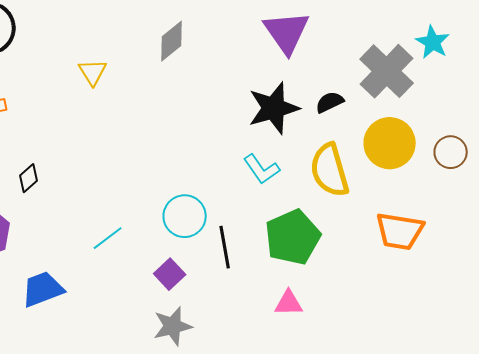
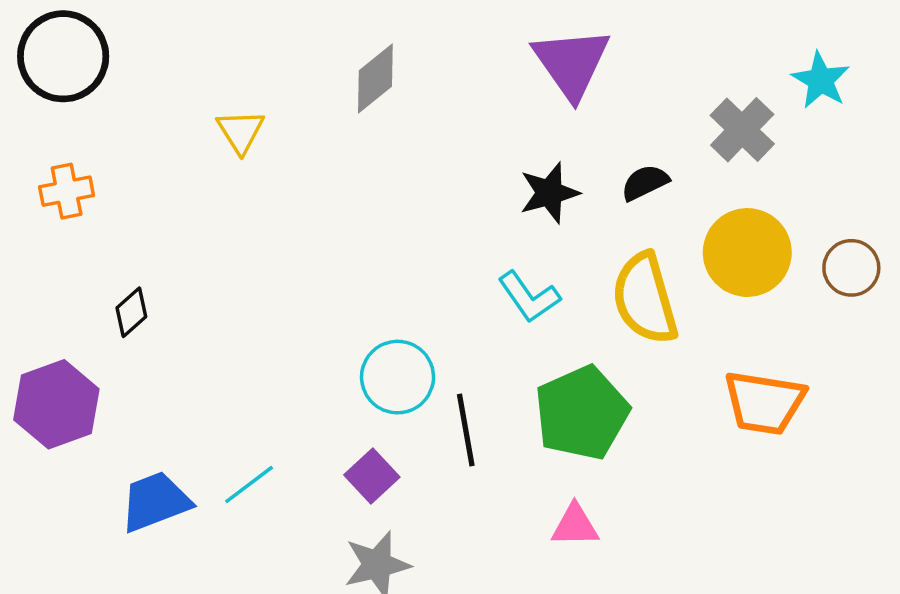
gray cross: (387, 71) -> (742, 130), size x0.7
black star: (274, 108) -> (549, 193), size x0.7
cyan line: (108, 238) -> (249, 485), moved

